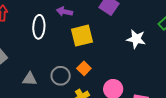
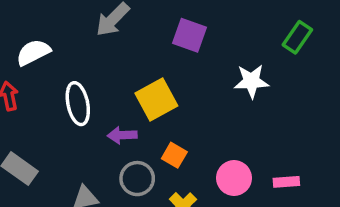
purple arrow: (65, 12) -> (122, 135), moved

